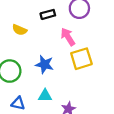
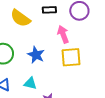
yellow semicircle: (20, 30) -> (20, 18), size x1.5

